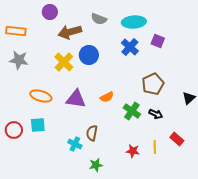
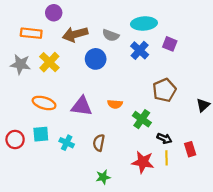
gray semicircle: (99, 19) -> (111, 35), moved
orange rectangle: (16, 31) -> (31, 33), moved
yellow cross: (64, 62) -> (49, 62), moved
orange semicircle: (107, 97) -> (115, 104), turned 32
black arrow: (156, 114) -> (164, 138), moved
red rectangle: (177, 139) -> (190, 149), turned 32
cyan cross: (75, 144) -> (67, 143), moved
red star: (133, 151) -> (143, 162), size x1.5

